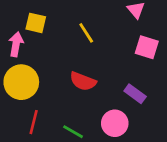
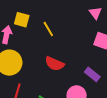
yellow line: (86, 33) -> (48, 29), moved

